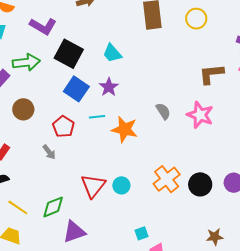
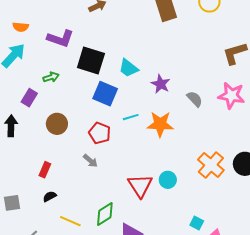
cyan trapezoid: (112, 53) -> (128, 68), moved
green arrow: (26, 62) -> (51, 77), size x0.6
purple star: (109, 87) -> (161, 84), moved
cyan square: (142, 233) -> (197, 223), turned -32

